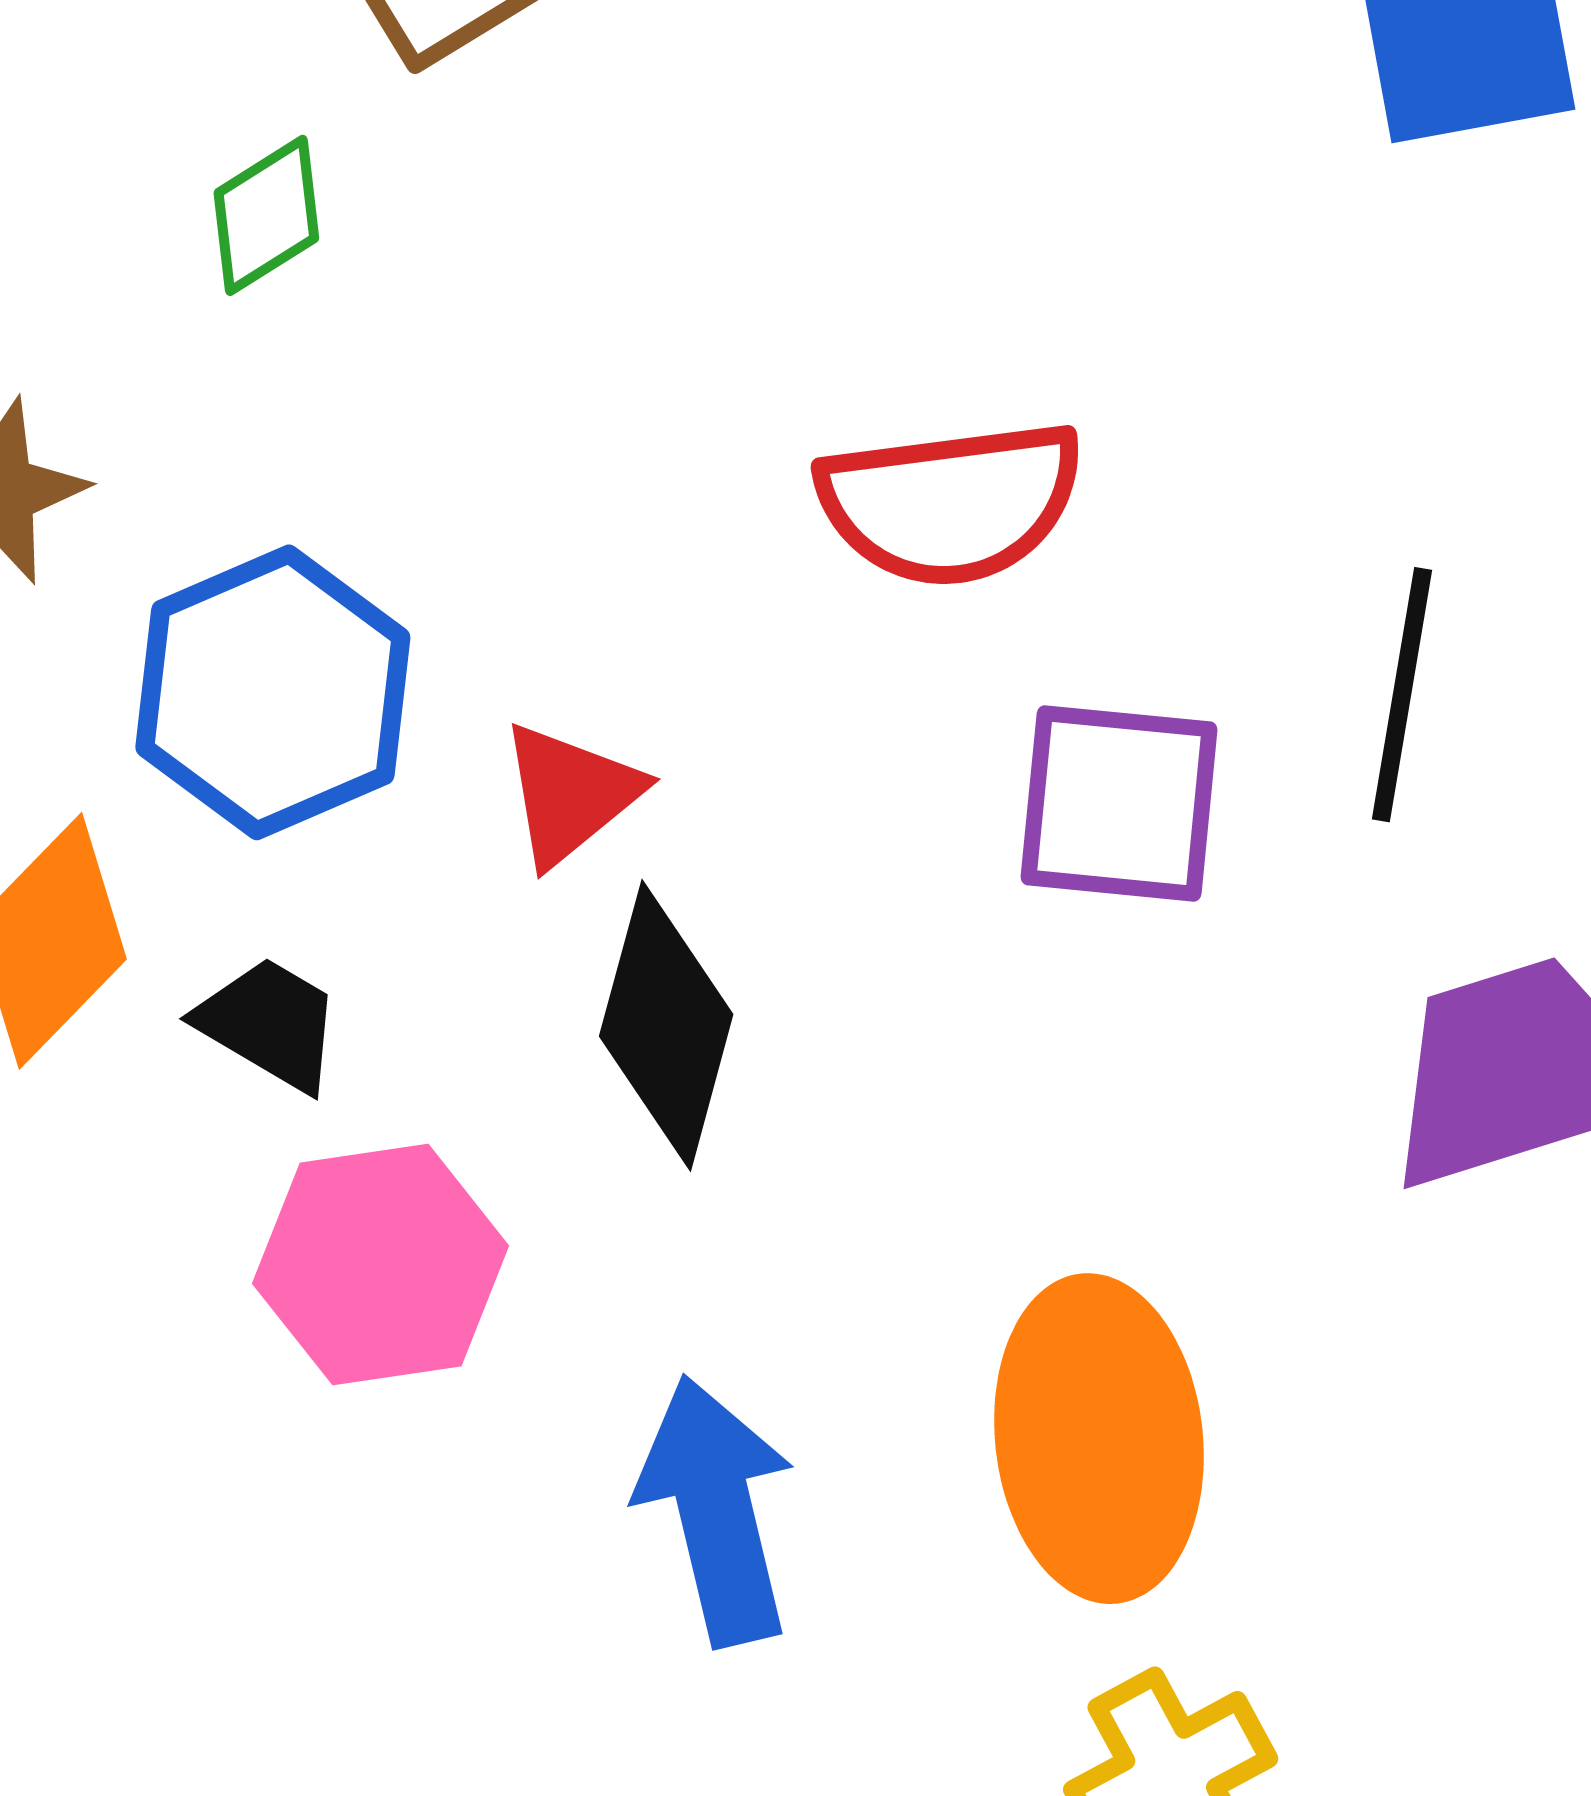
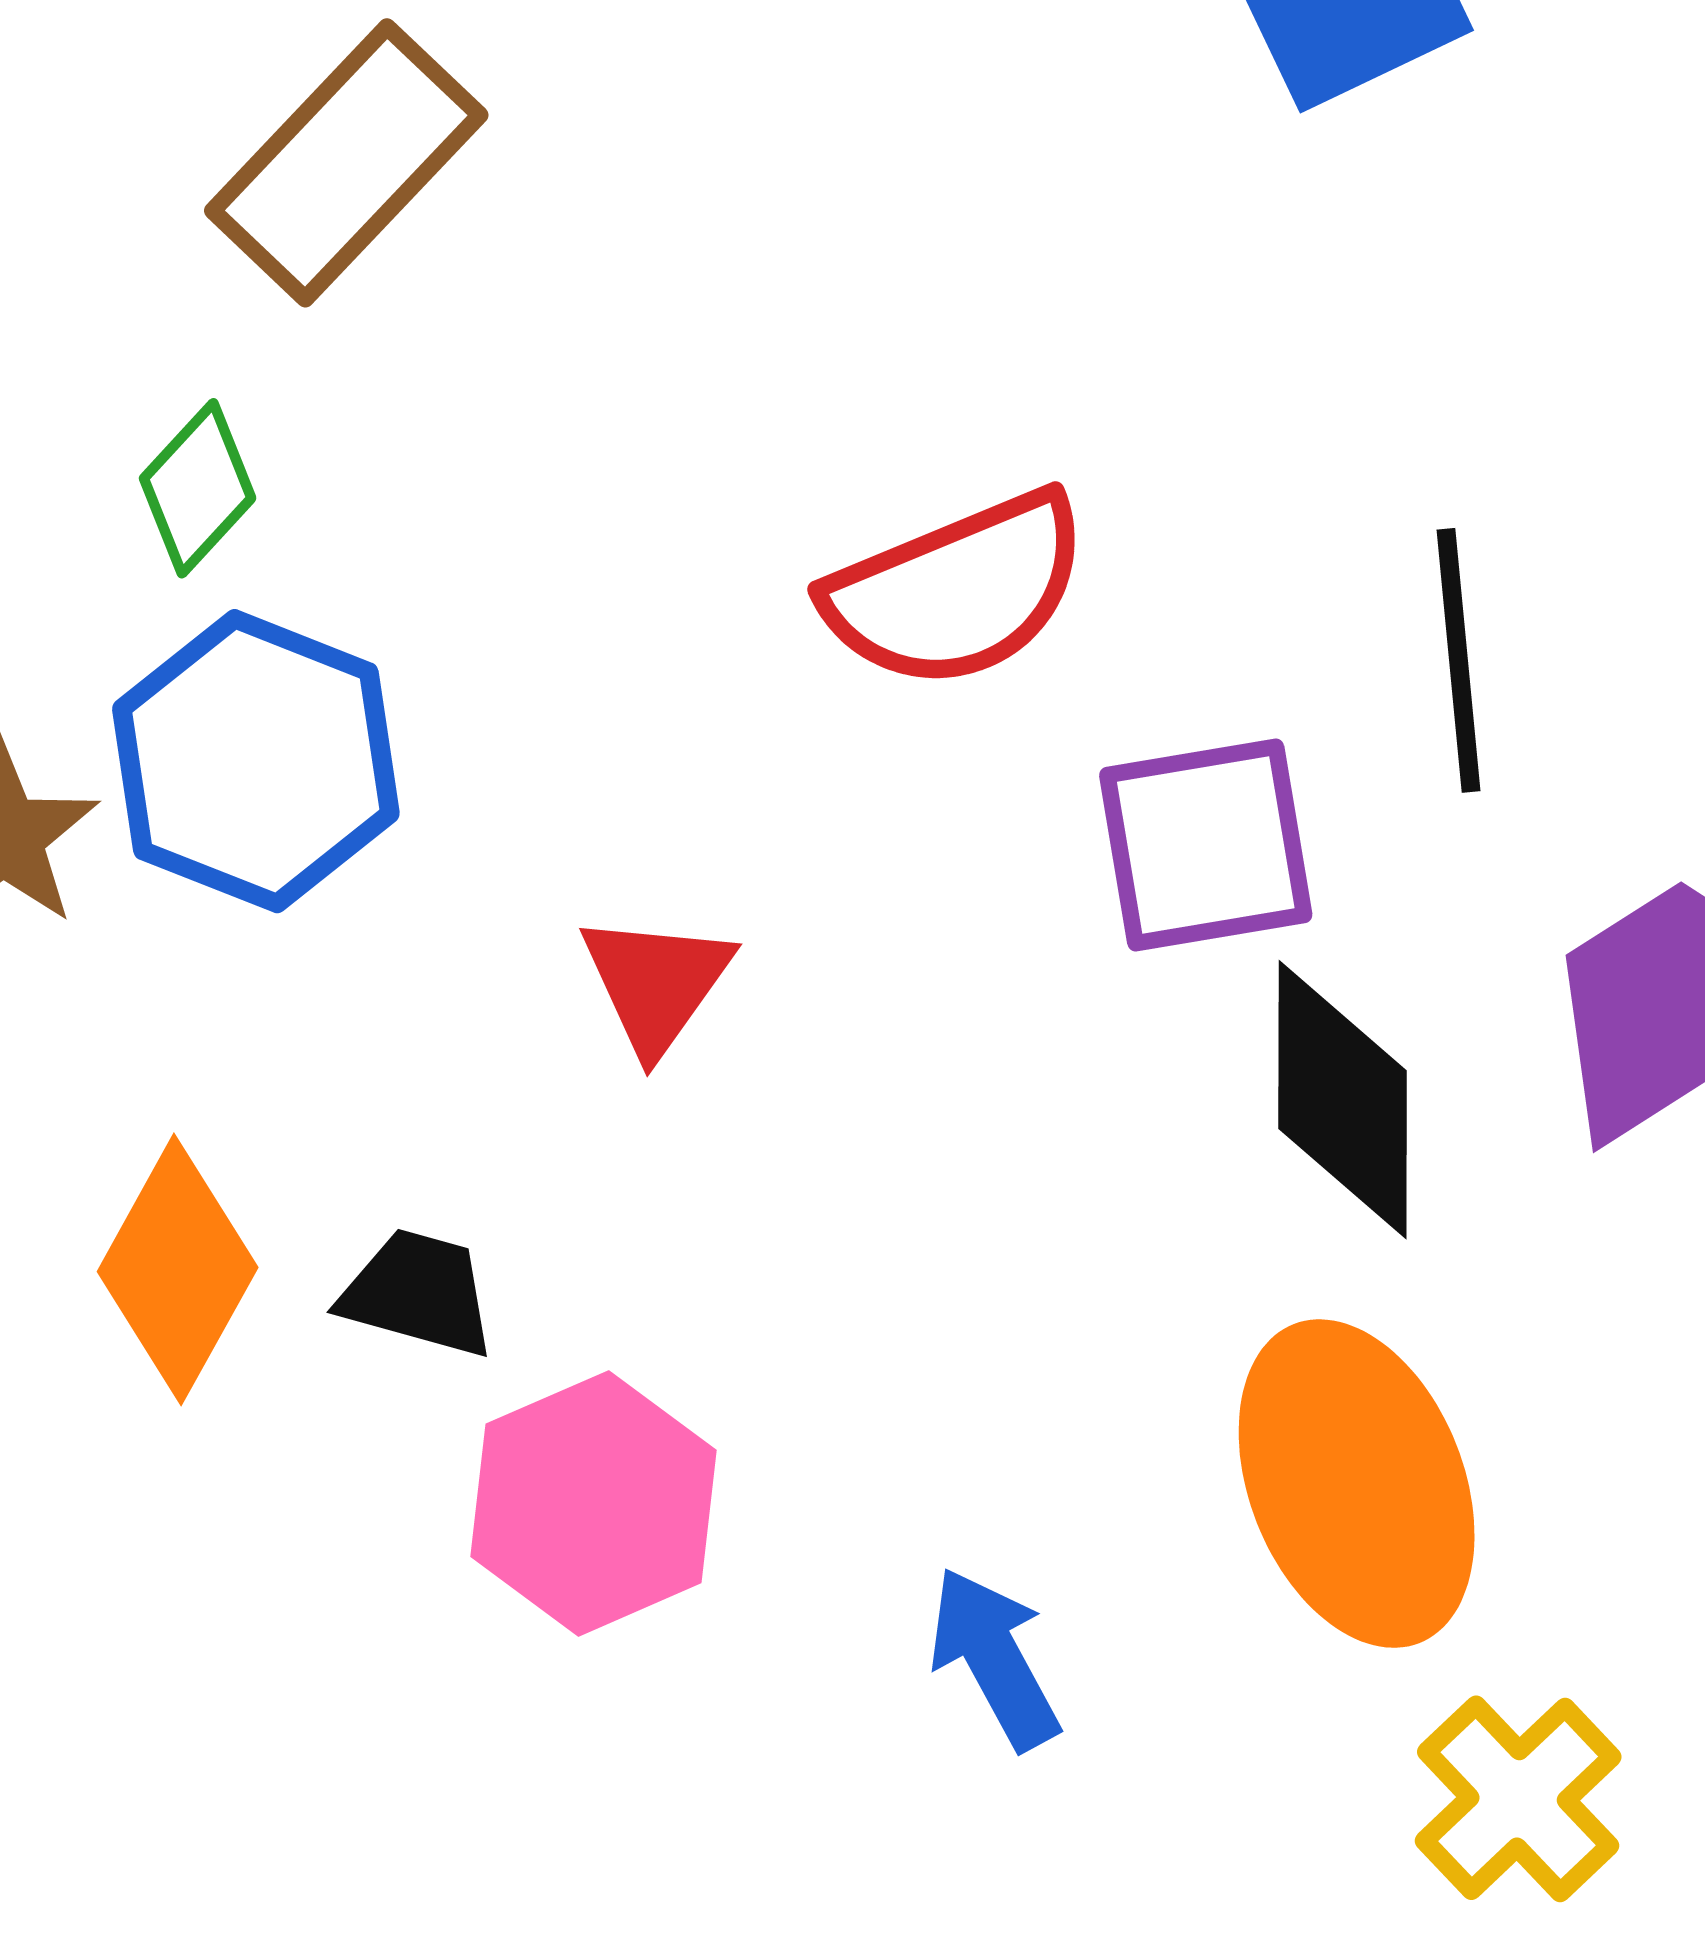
blue hexagon: (273, 692) -> (256, 761), moved
black diamond: (666, 1025) -> (1343, 1100), moved
blue arrow: (716, 1511) -> (994, 1658), size x0.7

